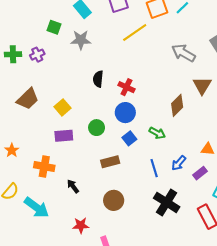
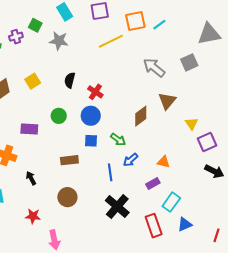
purple cross: (37, 55) -> (16, 37), moved
yellow square: (63, 107) -> (33, 81), moved
green circle: (97, 128) -> (59, 116), moved
blue square: (129, 138) -> (91, 141), turned 32
blue arrow: (179, 163) -> (131, 160), moved

